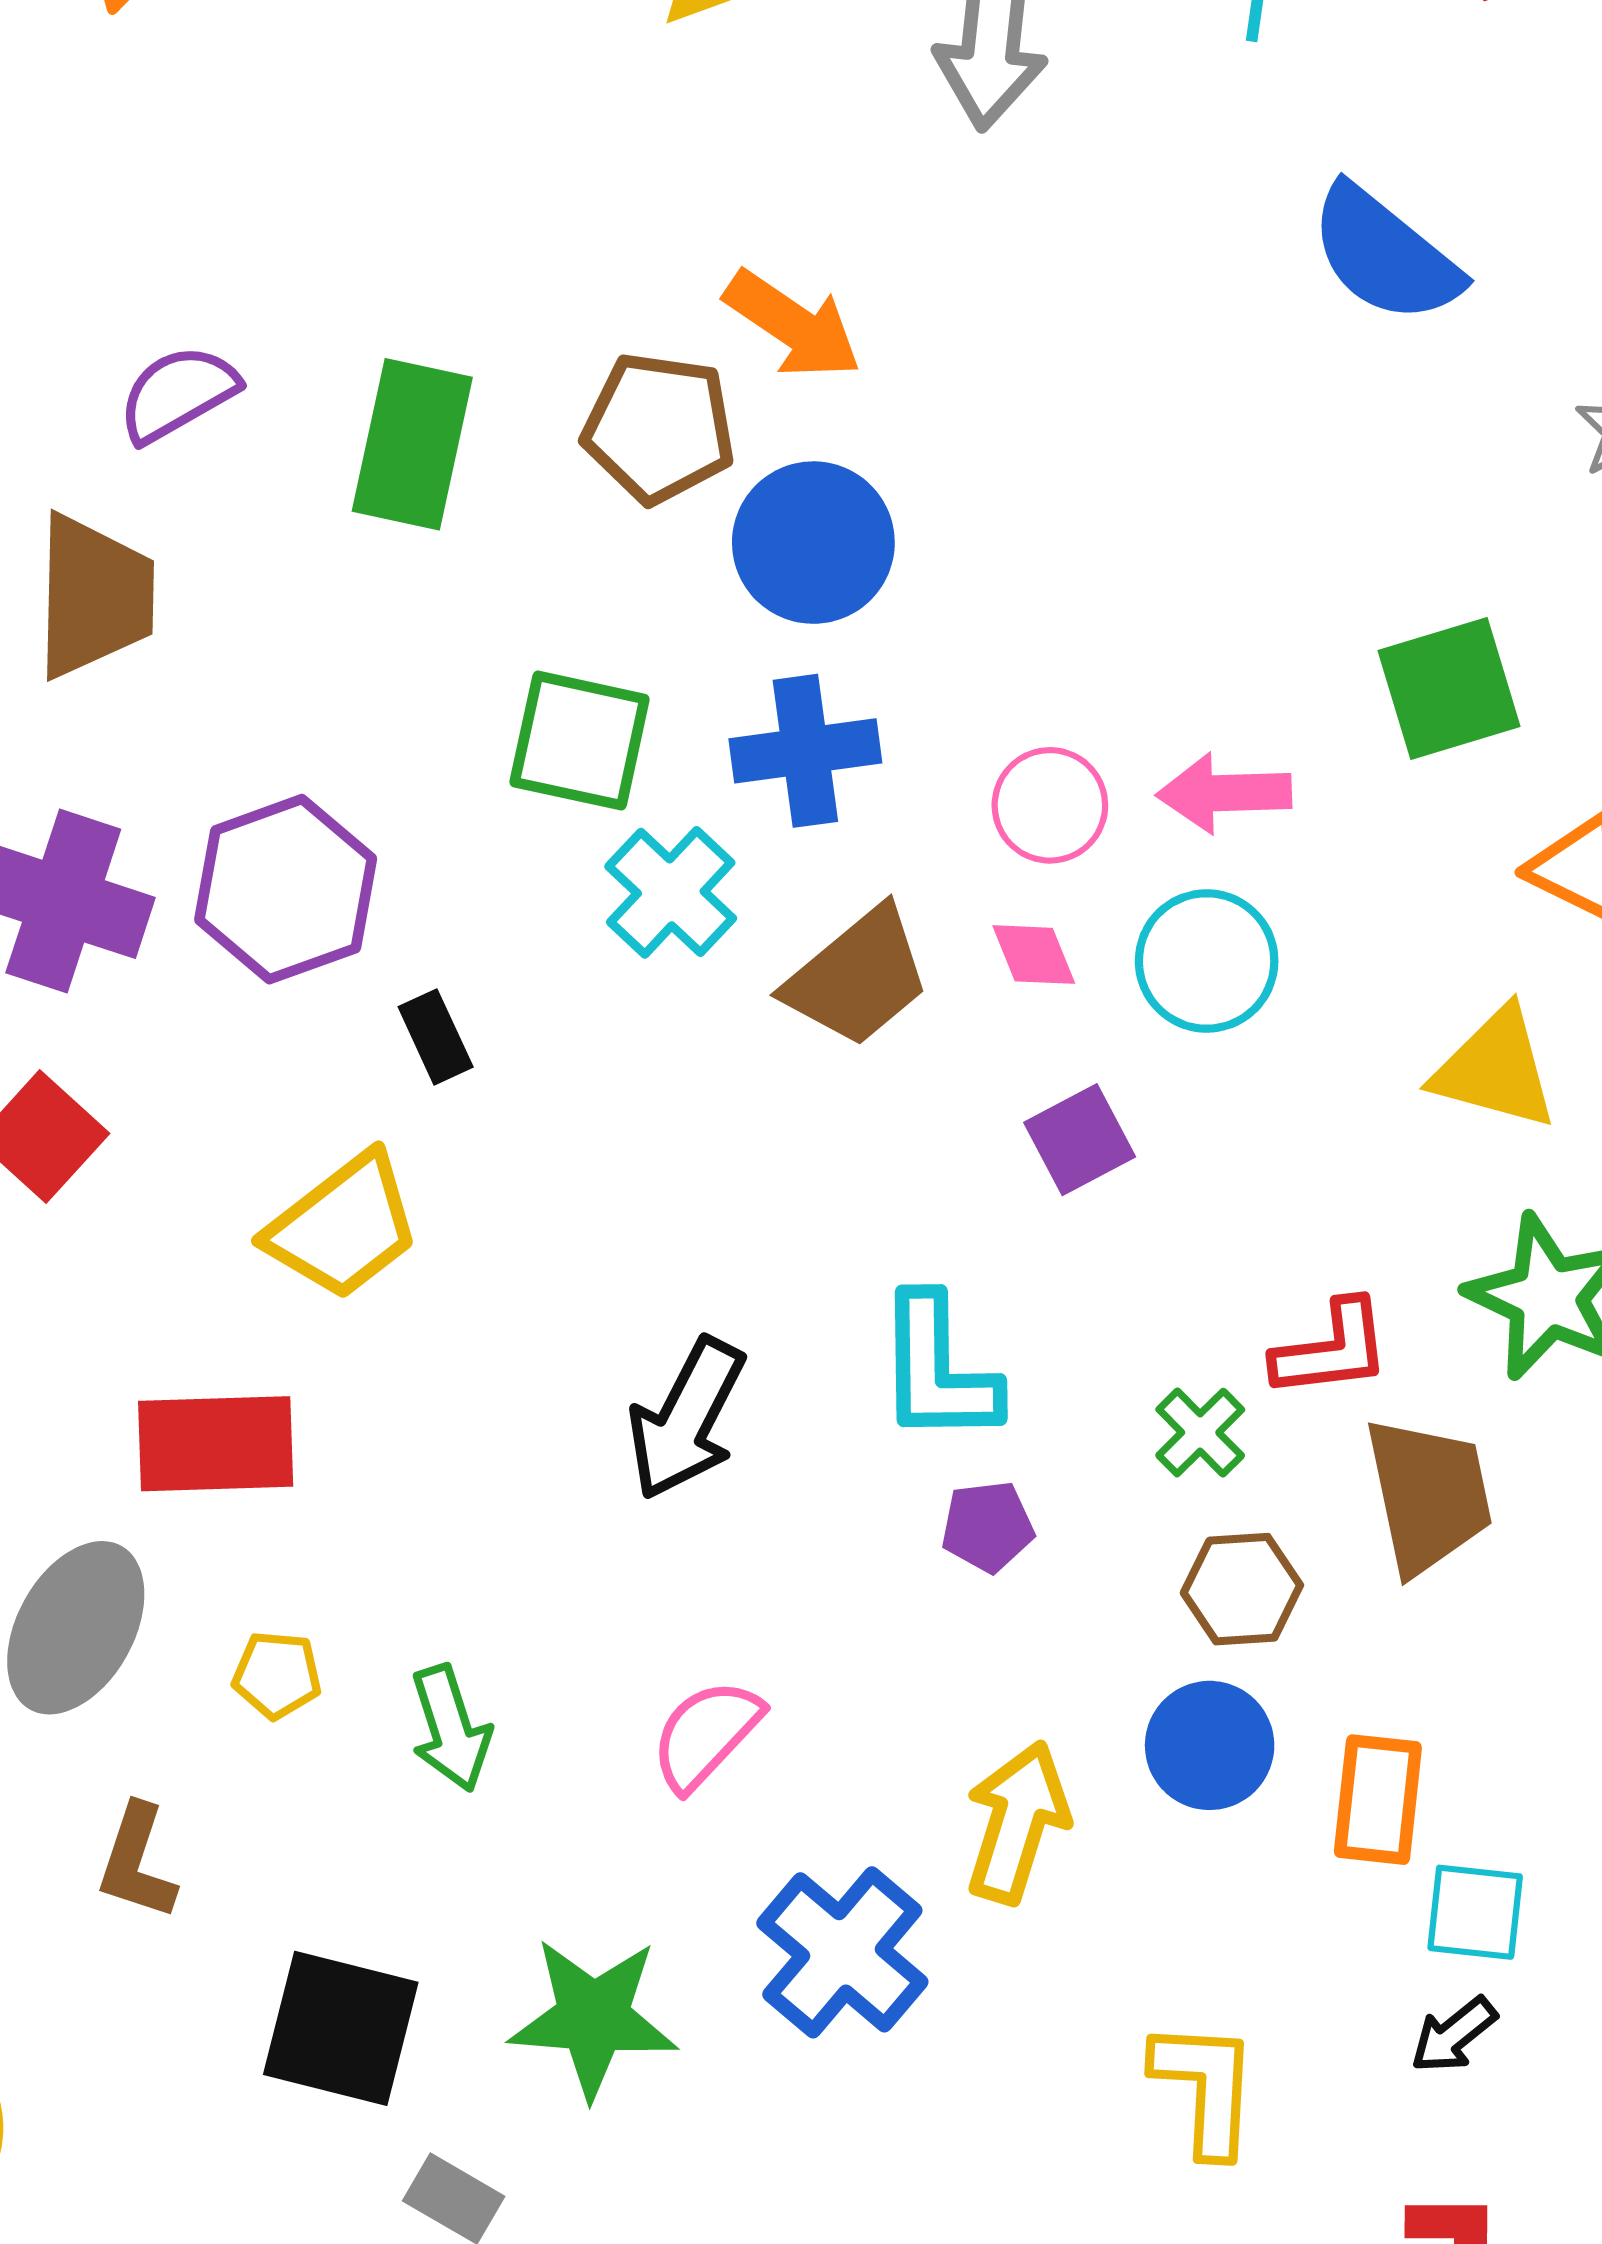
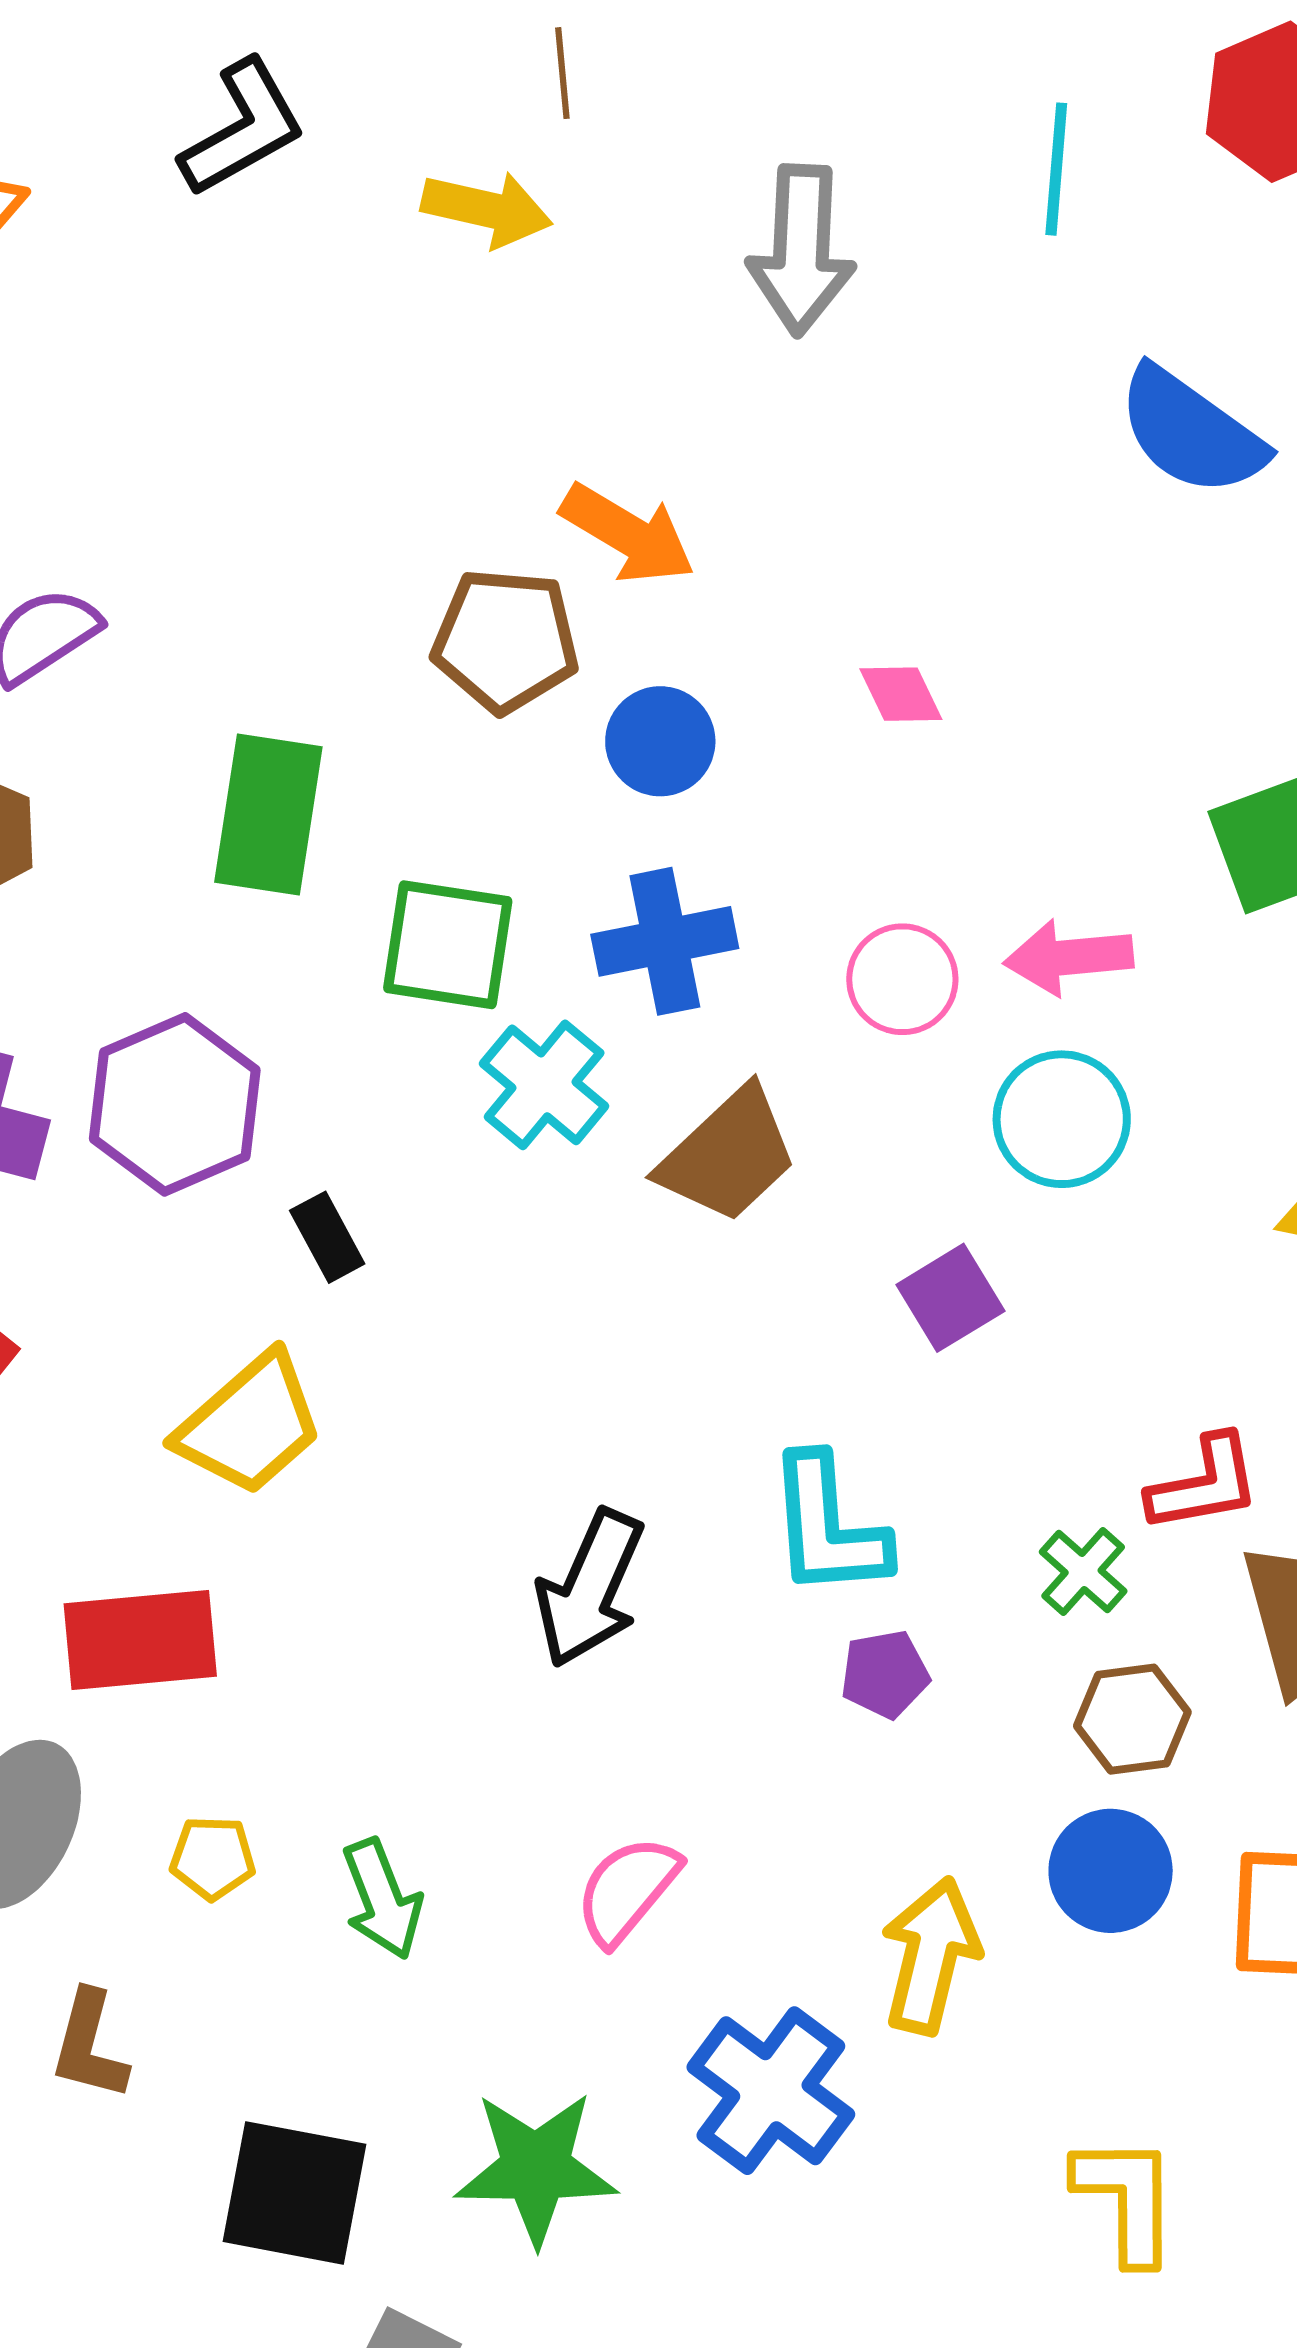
green rectangle: (412, 444) -> (268, 814), moved
blue circle: (813, 543) -> (660, 741), size x0.7
pink diamond: (1034, 955) -> (901, 694), moved

